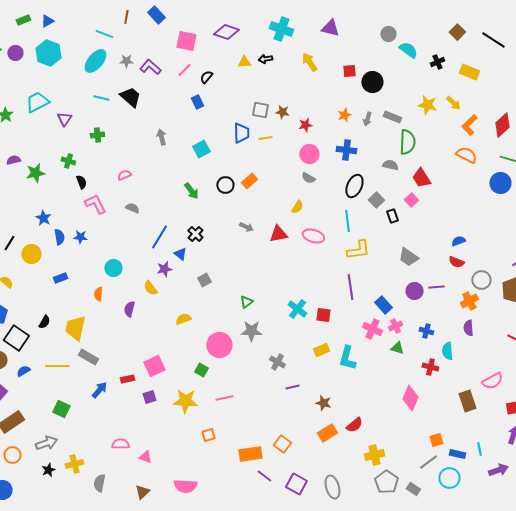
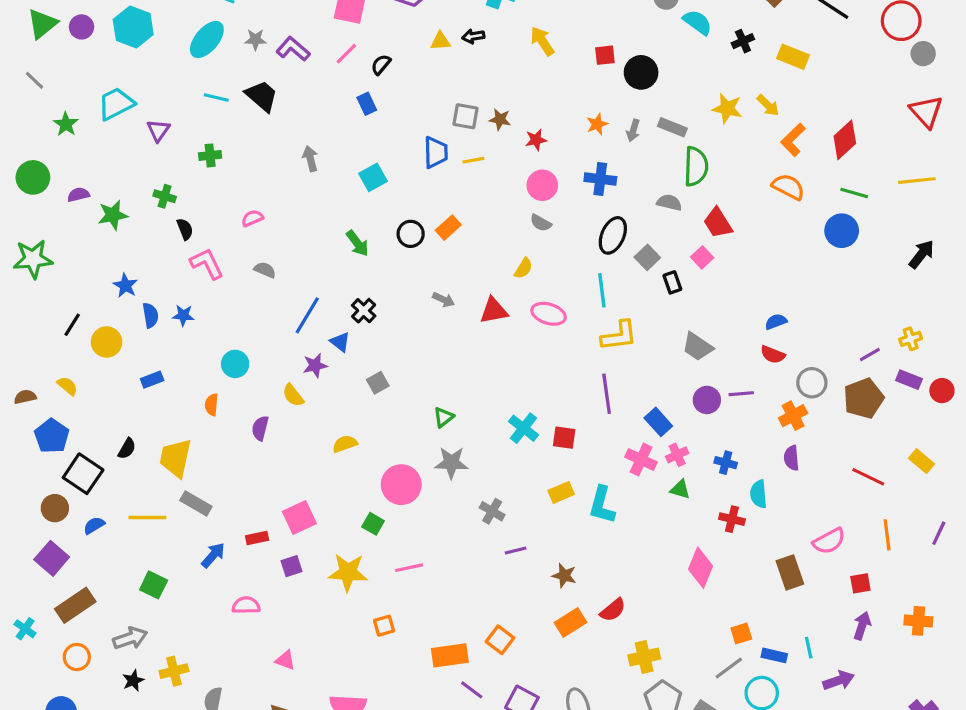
pink semicircle: (120, 444) -> (246, 605), moved

